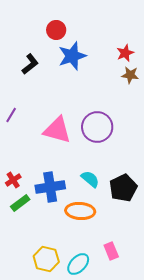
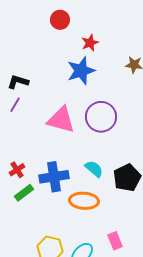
red star: (125, 53) -> (90, 43), moved
blue star: (72, 56) -> (81, 71), moved
black L-shape: (30, 64) -> (18, 82), moved, turned -125

